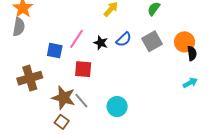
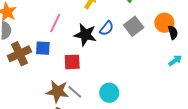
pink line: (77, 39) -> (55, 23), moved
black star: (101, 43) -> (85, 35), size x1.6
brown cross: (30, 78) -> (19, 54), moved

